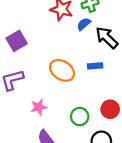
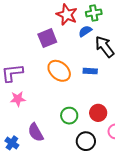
purple square: (17, 41) -> (47, 38), moved
pink star: (39, 107) -> (18, 99), moved

